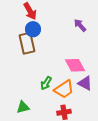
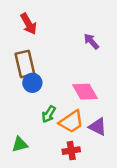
blue circle: (33, 29) -> (32, 83), moved
purple triangle: (85, 83) -> (98, 127), moved

